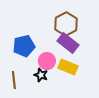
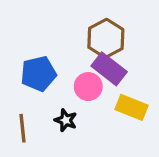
pink circle: (47, 61) -> (88, 87), moved
yellow rectangle: (68, 67) -> (132, 107), moved

